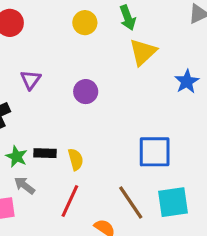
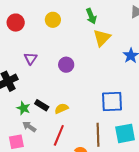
yellow circle: (85, 23) -> (53, 20), moved
black rectangle: (45, 153) -> (42, 105), turned 32
yellow semicircle: (76, 159) -> (61, 108), turned -96
brown line: (131, 203) -> (98, 135), turned 35

